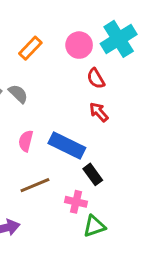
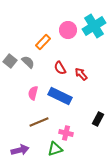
orange rectangle: (30, 48) -> (43, 42), moved
red semicircle: (96, 79) -> (60, 68), moved
black rectangle: (93, 174) -> (98, 119), moved, turned 64
green triangle: (94, 226) -> (55, 149), moved

